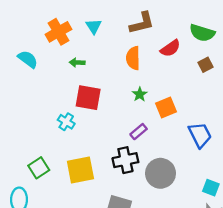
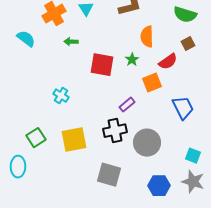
red semicircle: (170, 48) -> (168, 62), moved
orange semicircle: (133, 58) -> (147, 37), moved
green star: (140, 94) -> (132, 60), moved
red square: (88, 98) -> (102, 65), moved

